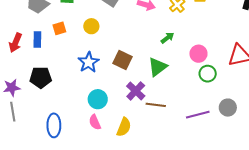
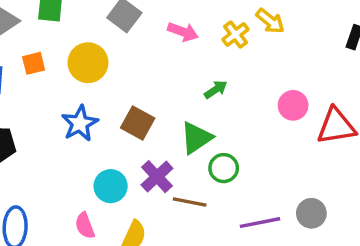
yellow circle: (91, 26) -> (88, 63), size x1.5
pink circle: (198, 54) -> (293, 105), moved
green circle: (208, 74) -> (224, 168), moved
cyan circle: (98, 99) -> (111, 186), moved

